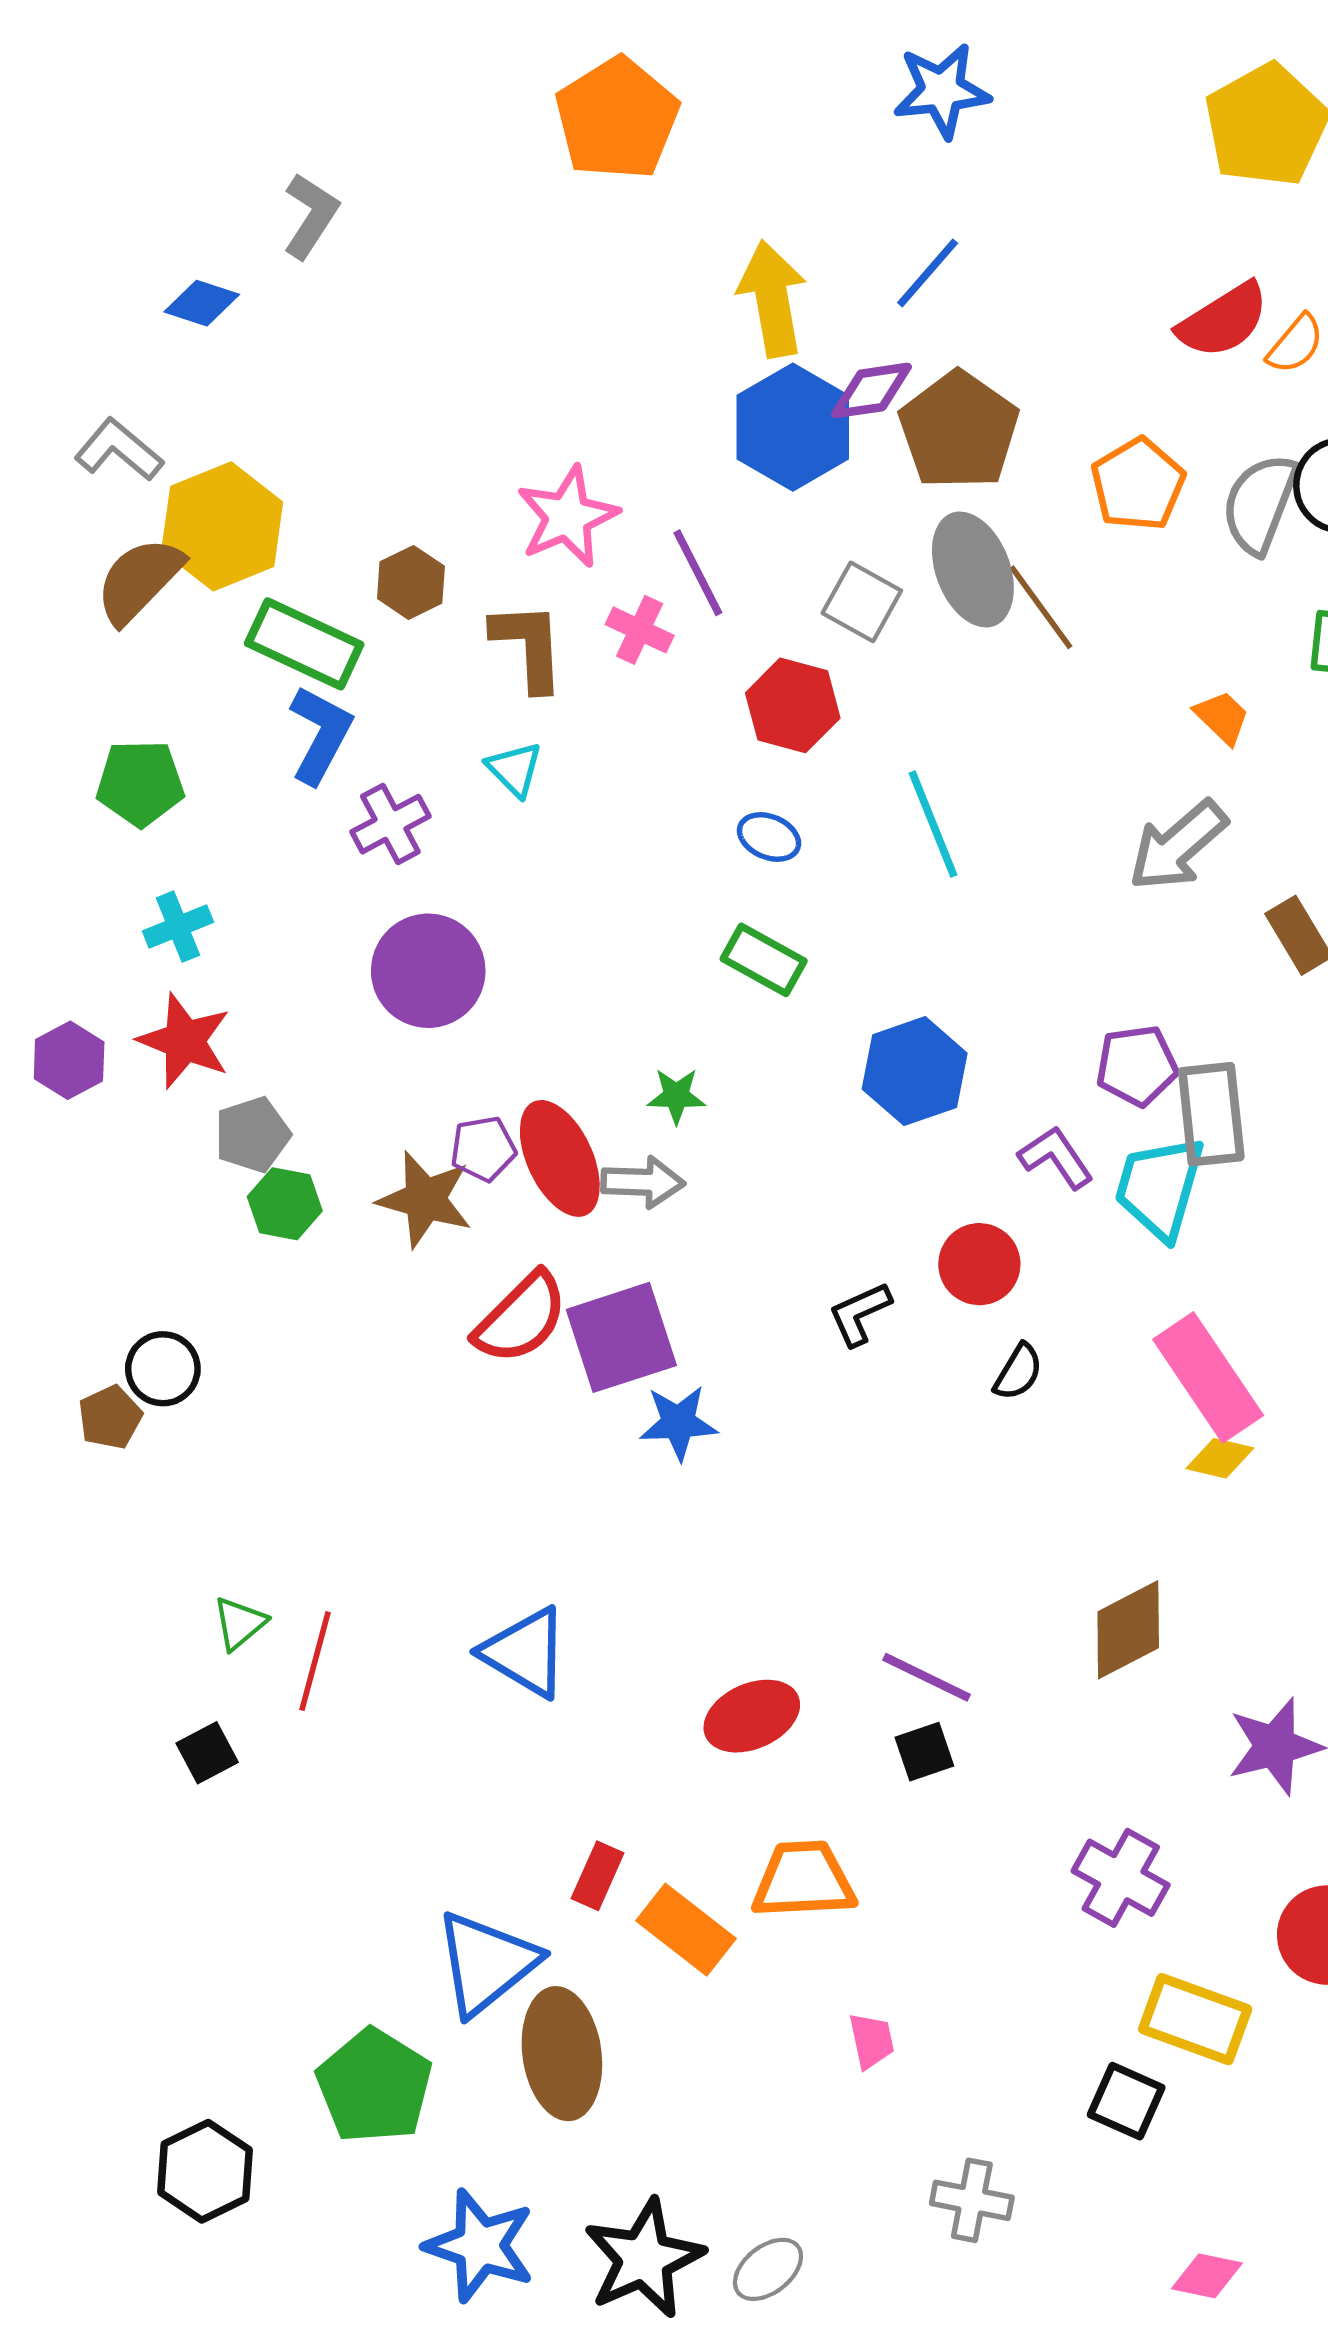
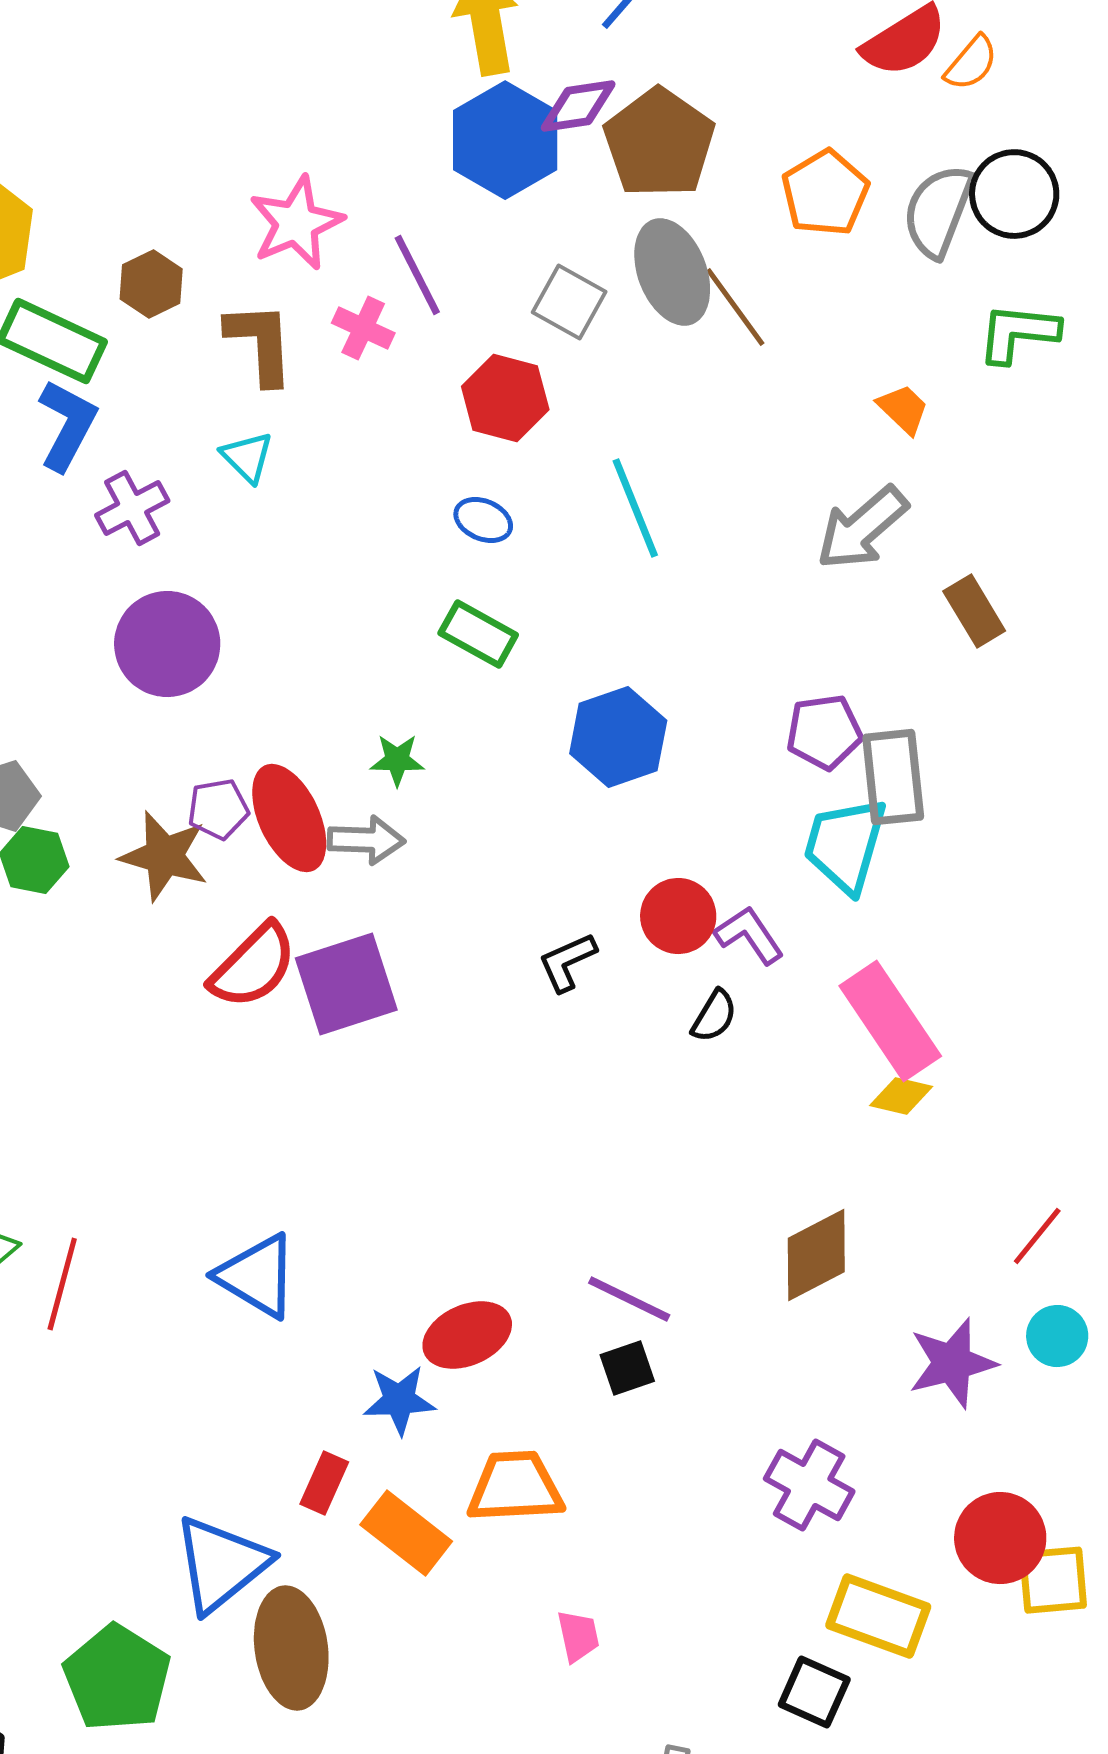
purple L-shape: (1056, 1157) -> (749, 935), moved
blue star: (678, 1423) -> (399, 1400), moved

